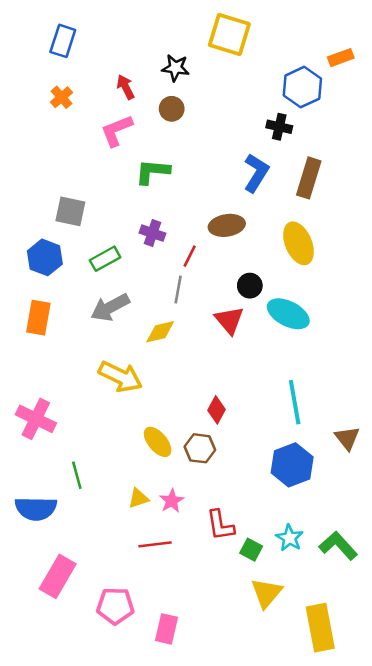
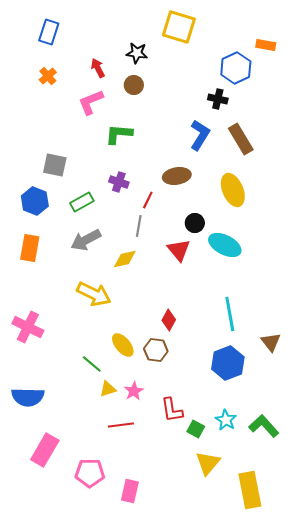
orange rectangle: (341, 58) -> (266, 45), turned 30
brown rectangle: (309, 178) -> (241, 139), turned -48
green line: (77, 475) -> (92, 364), moved, turned -35

